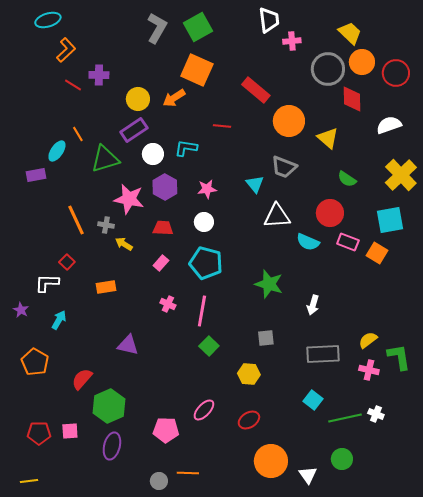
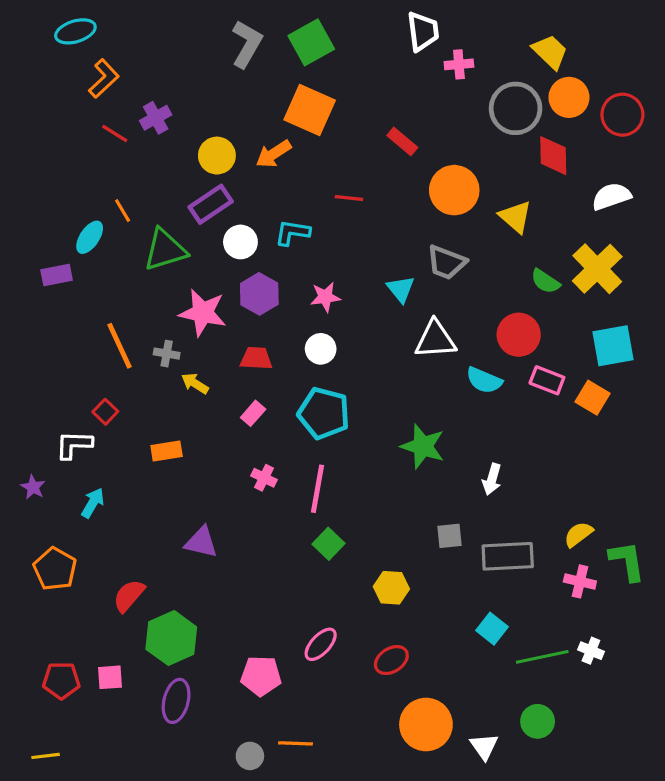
purple cross: (99, 75) -> (156, 118), turned -30
red rectangle: (256, 90) -> (402, 141), size x0.7
yellow cross: (401, 175) -> (597, 269), moved
gray square: (266, 338) -> (450, 536), moved

